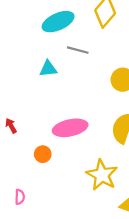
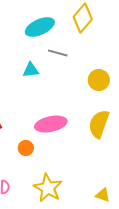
yellow star: (102, 175) -> (48, 188), moved

